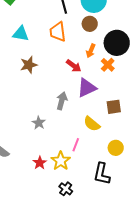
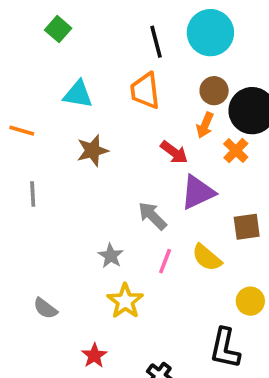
brown circle: (90, 24) -> (214, 91), moved
gray arrow: (62, 101) -> (152, 216), turned -60
pink line: (76, 145) -> (165, 261), moved
yellow star: (61, 161) -> (125, 301), moved
red star: (40, 163) -> (94, 356), moved

